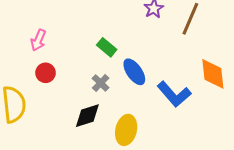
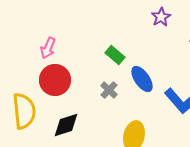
red circle: (46, 73) -> (55, 80), size x1.6
black diamond: (87, 116) -> (66, 125), moved

